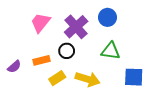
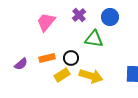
purple cross: (76, 27) -> (79, 15), moved, size x0.6
black circle: (67, 51) -> (71, 58), moved
green triangle: (111, 51) -> (94, 39), moved

